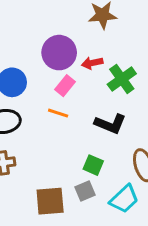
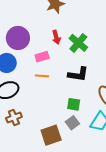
purple circle: (59, 53) -> (18, 38), moved
red arrow: (92, 63) -> (56, 37), turned -80
pink rectangle: (65, 86) -> (42, 57), turned 48

